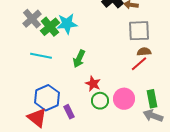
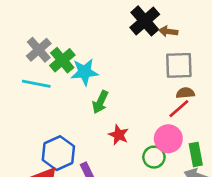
cyan star: (67, 24) -> (85, 72), moved
cyan line: (41, 56) -> (36, 84), moved
pink circle: (124, 99) -> (168, 139), moved
green circle: (100, 101) -> (154, 157), moved

